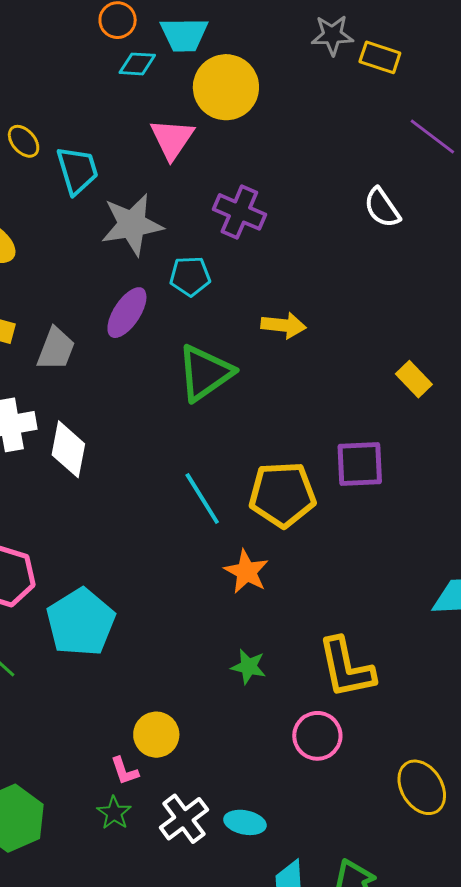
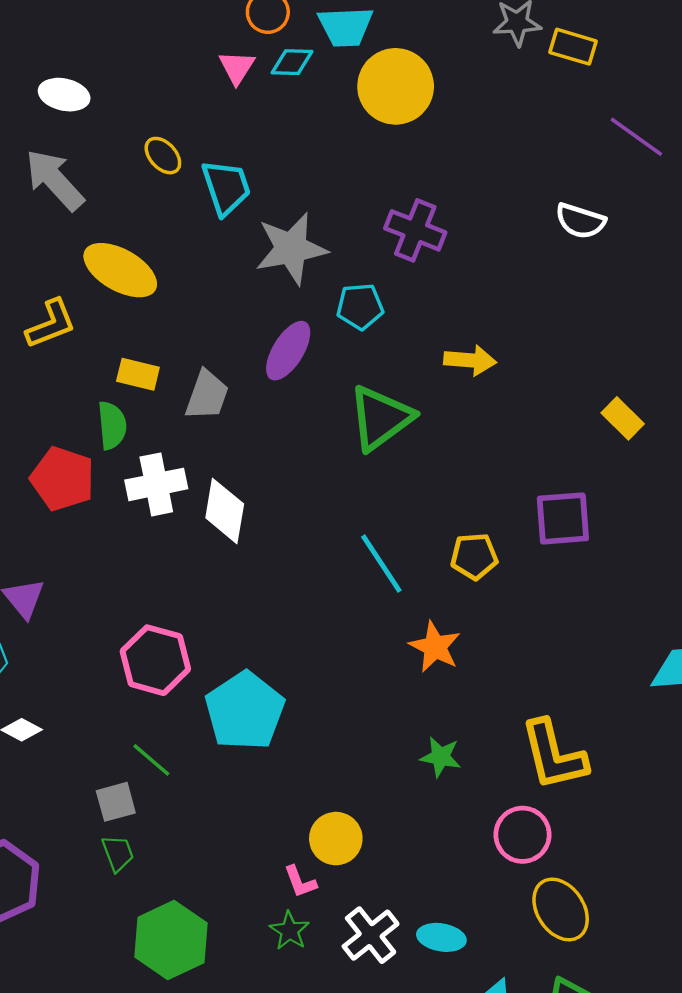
pink triangle: (172, 139) -> (237, 67), moved, size x0.7
white semicircle: (382, 208) -> (580, 221), turned -36
yellow pentagon: (282, 495) -> (474, 556), size x0.6
yellow ellipse: (422, 787) -> (561, 909), moved

